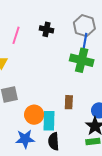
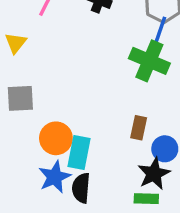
brown rectangle: (69, 102) -> (139, 128), moved
blue star: (25, 139) -> (55, 177), moved, turned -30

